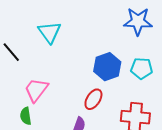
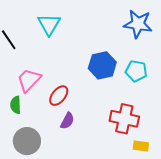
red ellipse: (93, 99) -> (59, 96), moved

